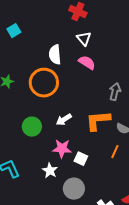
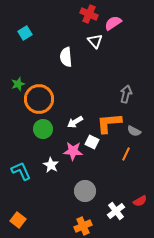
pink semicircle: (87, 63) -> (113, 23), moved, turned -66
orange circle: (44, 83) -> (39, 99), moved
white square: (81, 159) -> (92, 142), moved
white star: (50, 171) -> (51, 165), moved

